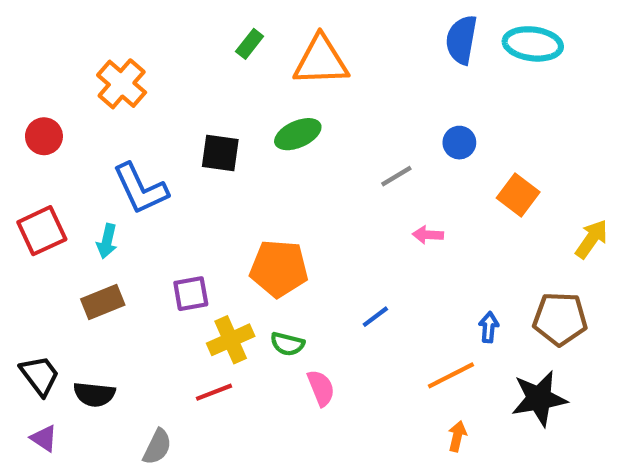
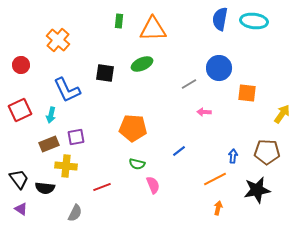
green rectangle: (250, 44) -> (119, 21), turned -32
blue circle: (459, 143) -> (219, 68), size x1.6
orange square: (518, 195) -> (247, 93), turned -30
purple square: (191, 294) -> (76, 137), moved
yellow cross: (231, 340) -> (66, 166), moved, turned 30

